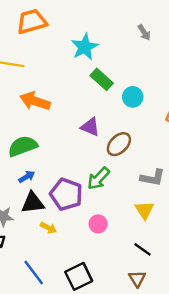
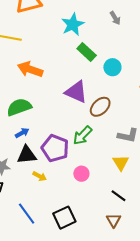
gray arrow: (144, 33) -> (115, 18), moved
purple triangle: (90, 127) -> (76, 92), size x1.4

